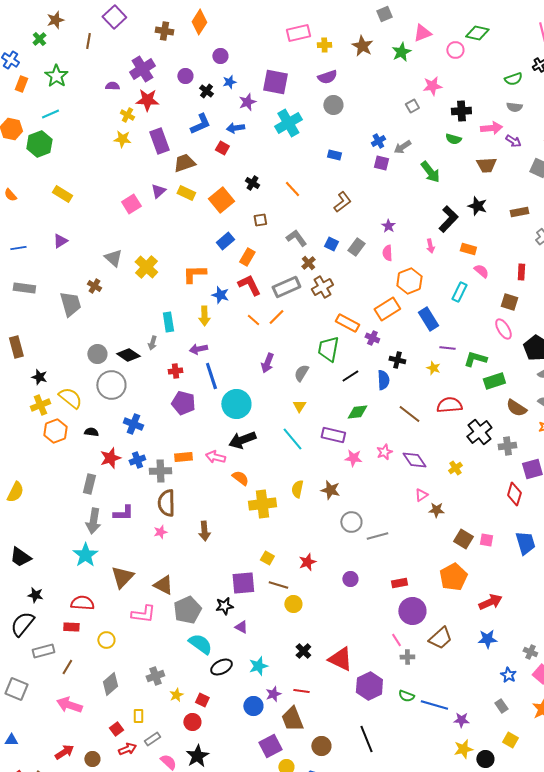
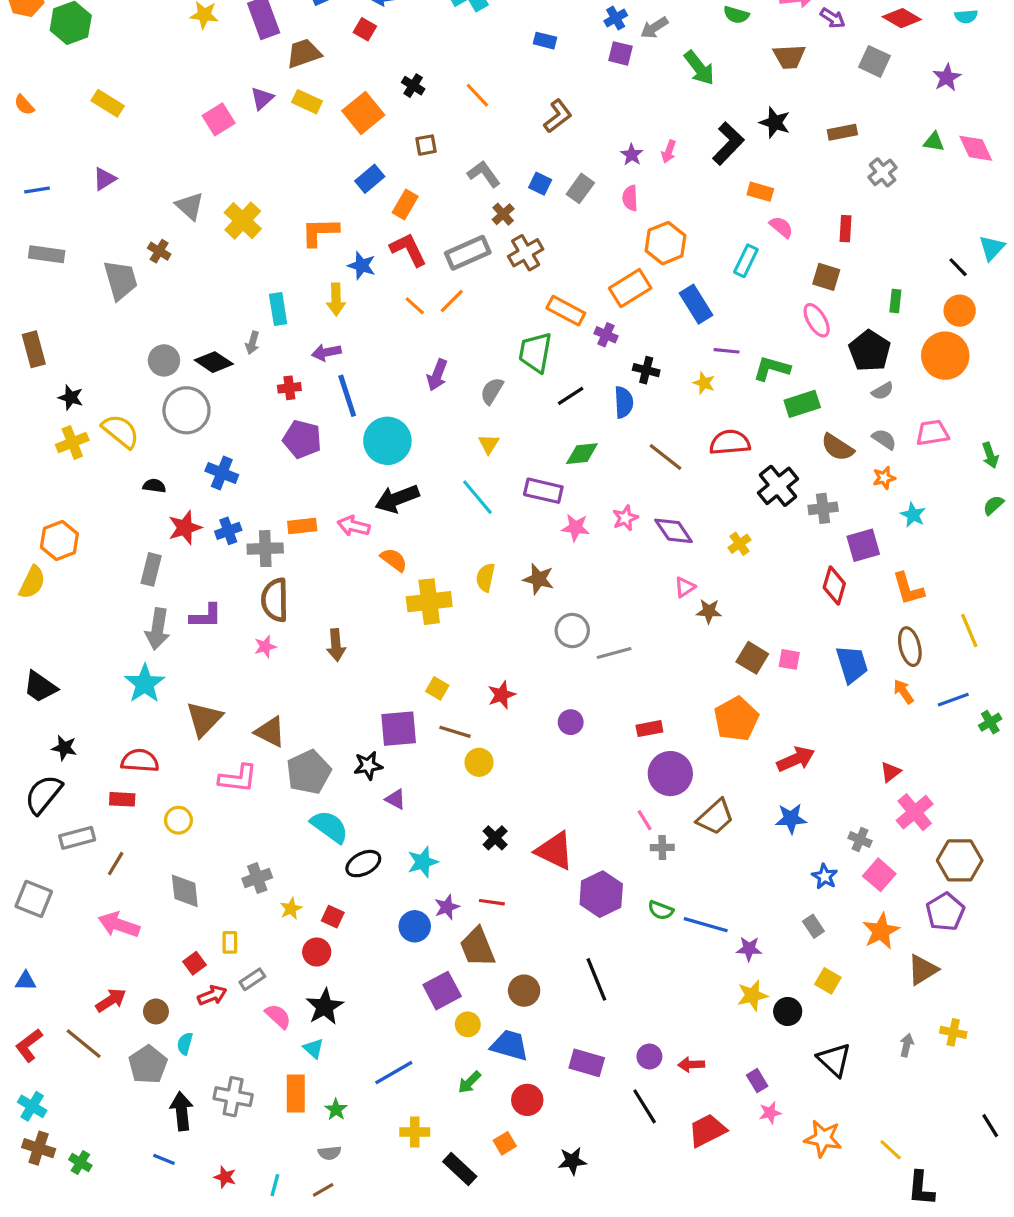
pink arrow: (430, 246) -> (669, 151), moved, turned 32
orange hexagon: (55, 431) -> (59, 540), moved
gray diamond: (110, 684) -> (185, 891), turned -55

